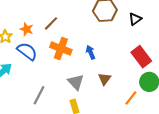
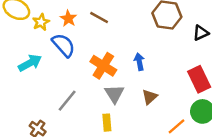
brown line: (51, 23) -> (99, 18), turned 63
orange cross: (61, 49) -> (103, 66), moved

